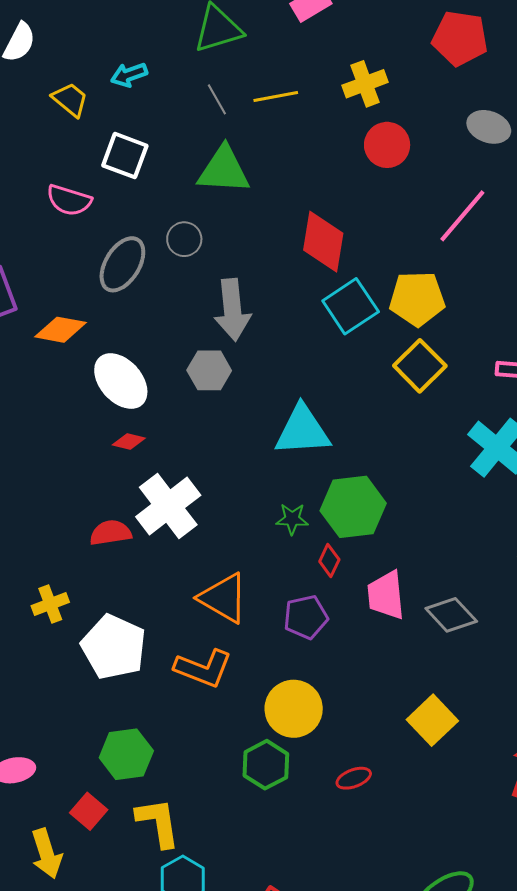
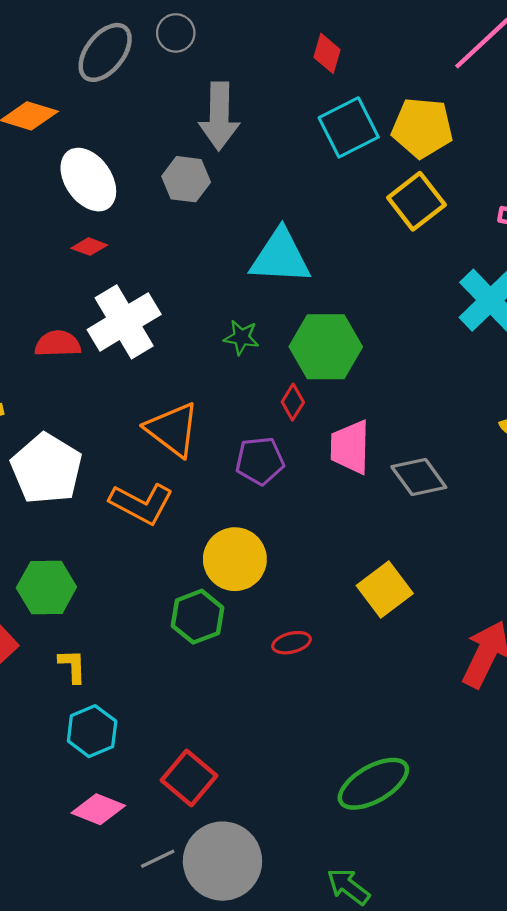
red diamond: (323, 242) -> (327, 53), size x0.6
green star: (292, 519) -> (241, 337), moved
yellow L-shape: (158, 822) -> (72, 666), size x0.6

